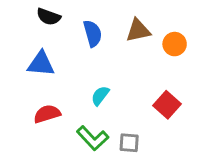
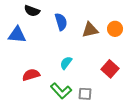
brown triangle: (138, 30) -> (90, 30), moved
blue triangle: (41, 64) -> (17, 35), moved

